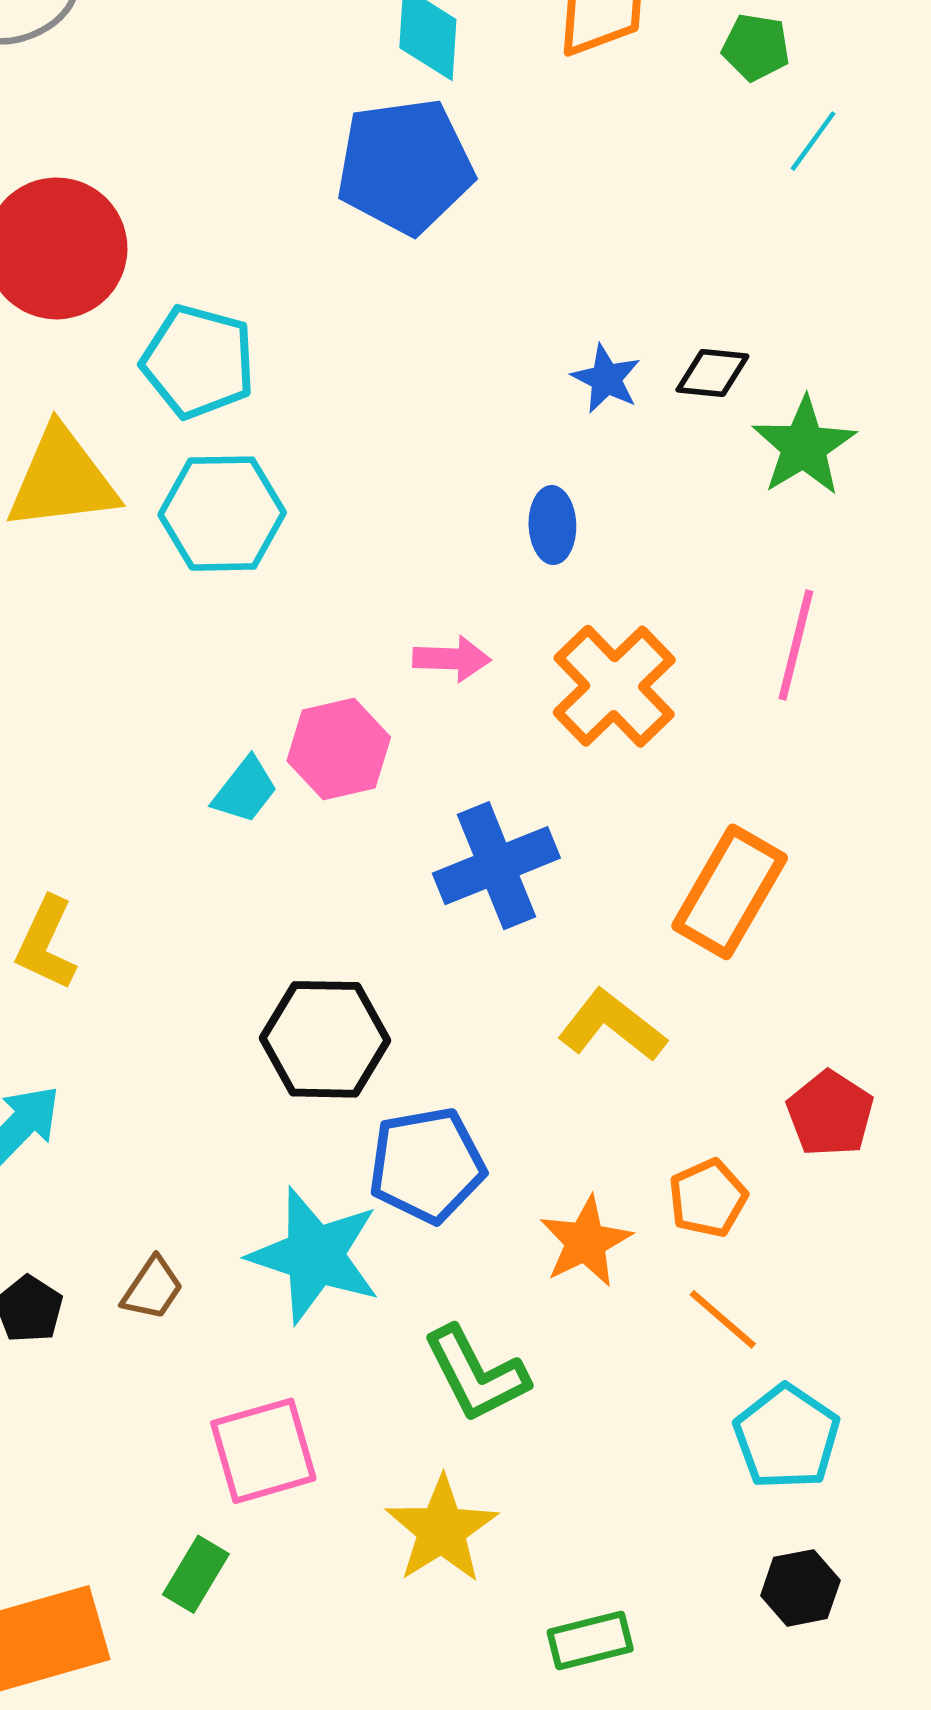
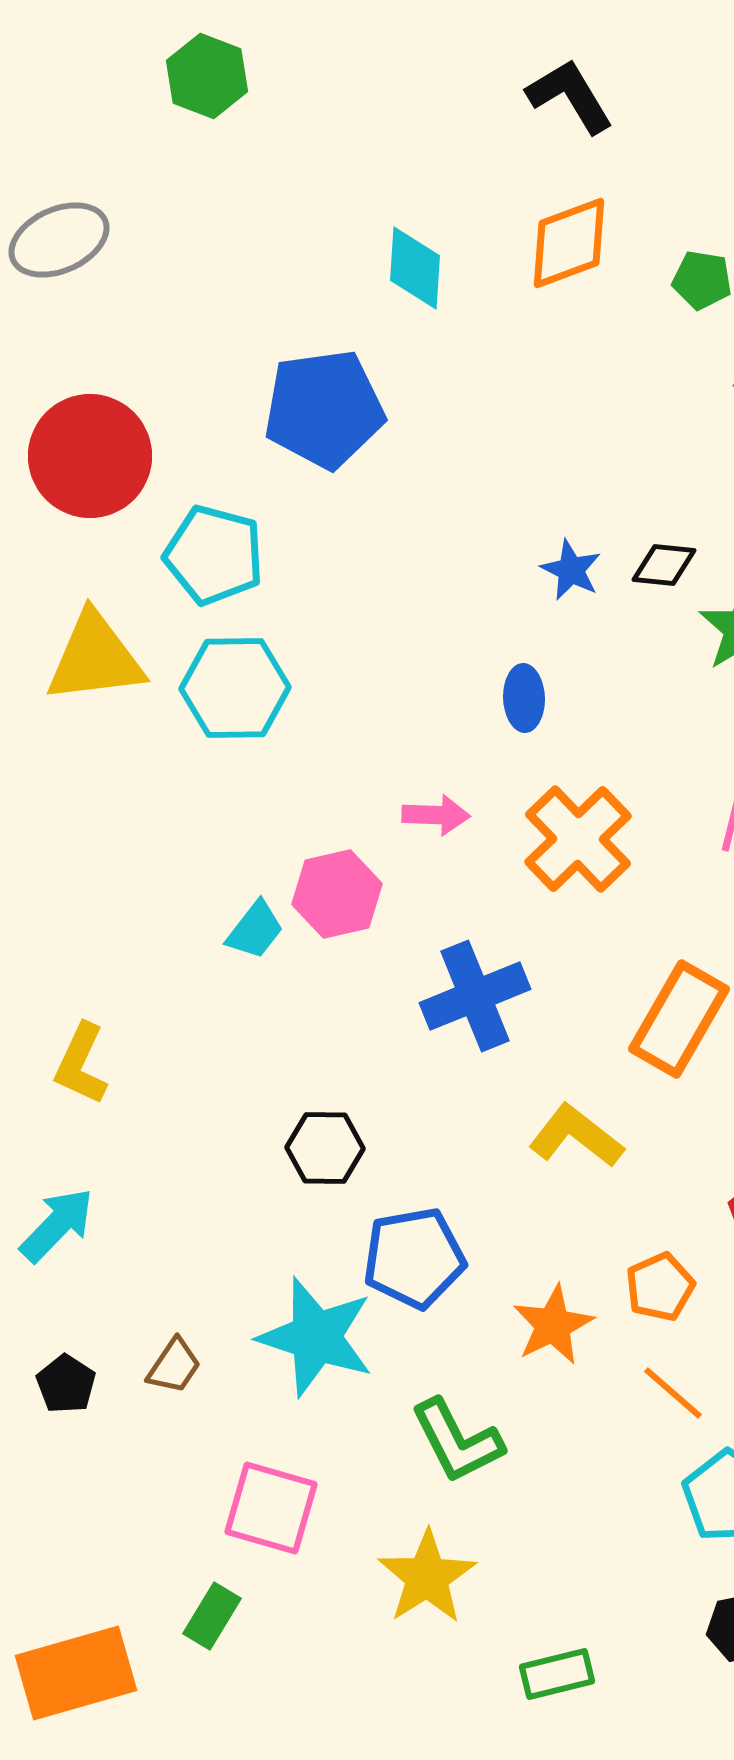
blue pentagon: (405, 166) -> (324, 409), moved
black hexagon: (325, 1039) -> (325, 1148), size x0.7
pink square: (263, 1451) -> (271, 1508), turned 32

